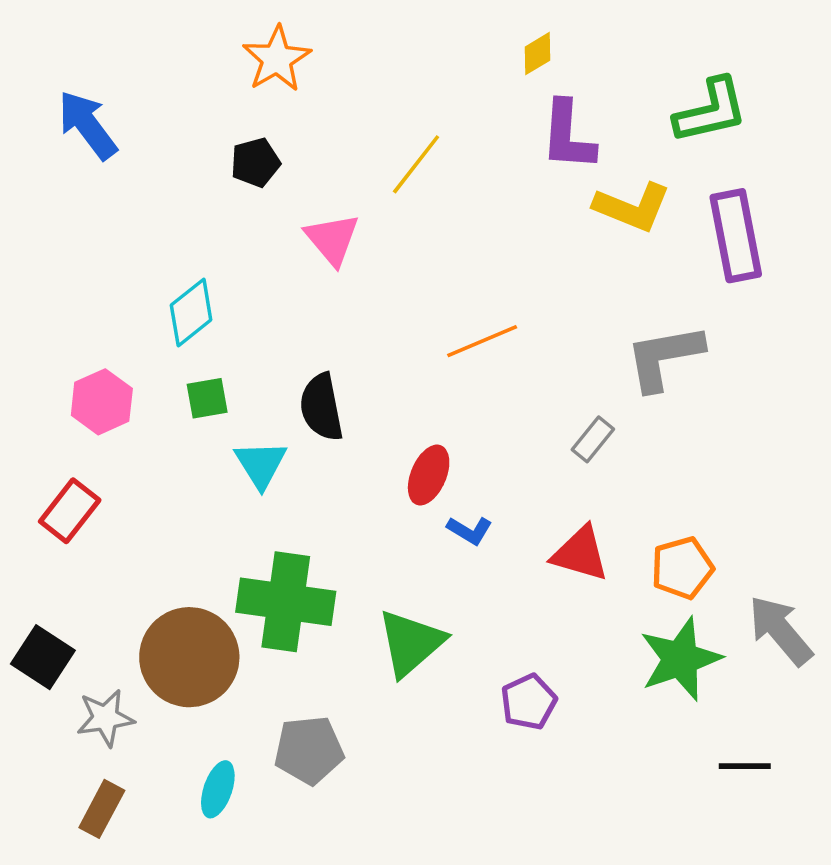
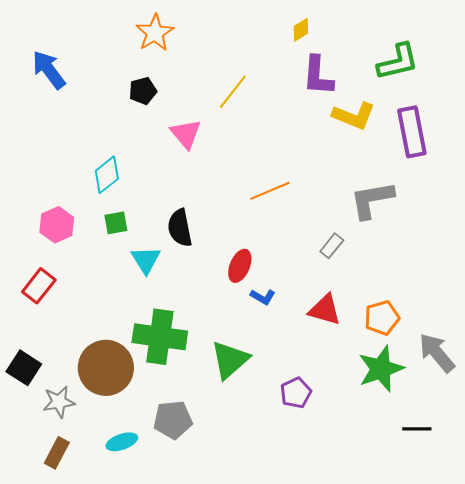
cyan ellipse: (218, 789) -> (122, 442), turned 52

